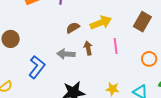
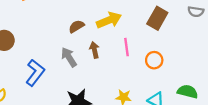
gray arrow: (66, 54) -> (69, 57), turned 54
orange circle: (149, 59) -> (154, 60), moved

